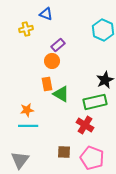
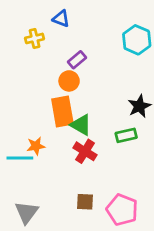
orange rectangle: (47, 84) -> (62, 112), size x1.6
green rectangle: (95, 102) -> (126, 135), size x0.7
red cross: (85, 125) -> (85, 151), moved
cyan line: (28, 126) -> (20, 158), moved

